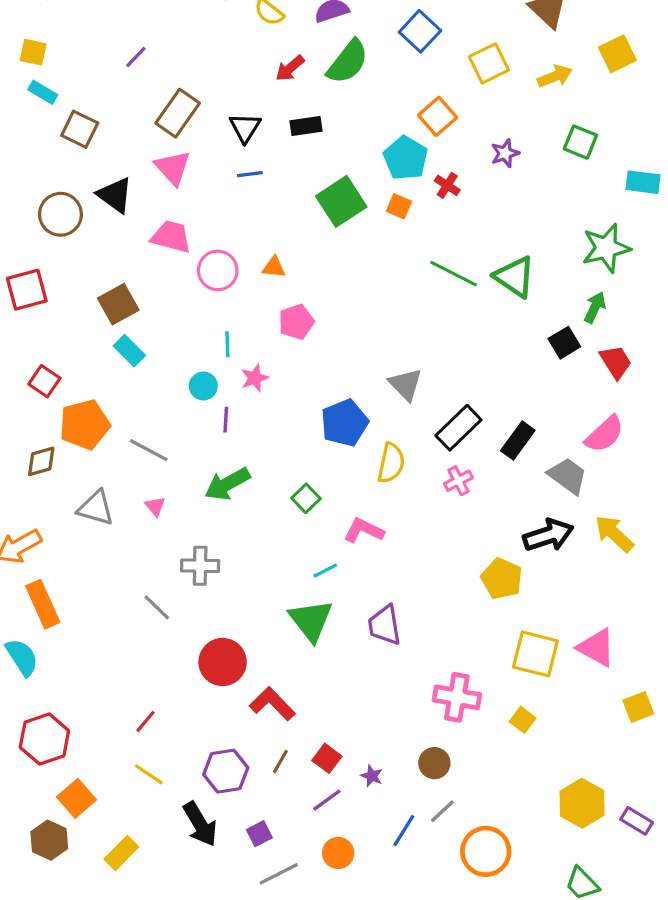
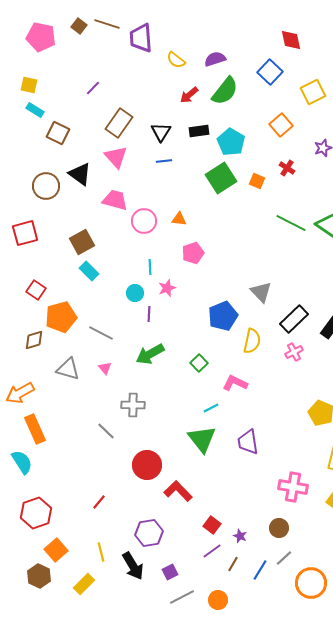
cyan pentagon: (405, 158) -> (231, 142), moved
brown line: (280, 762) -> (233, 564), moved
yellow line: (149, 774) -> (101, 552), moved, turned 42
orange circle: (338, 853) -> (218, 600), moved

